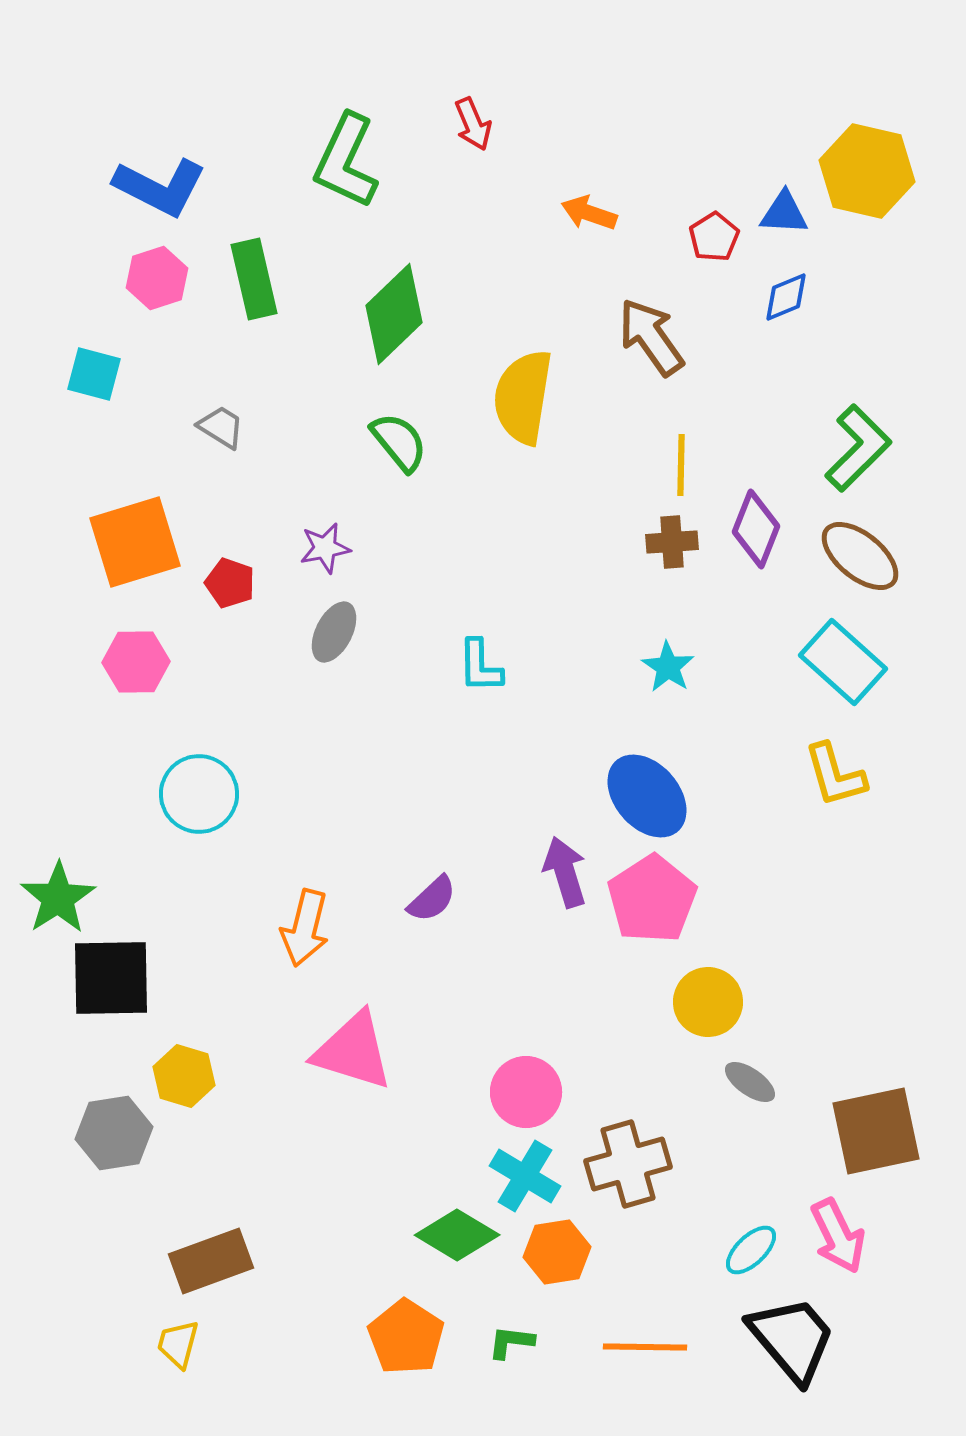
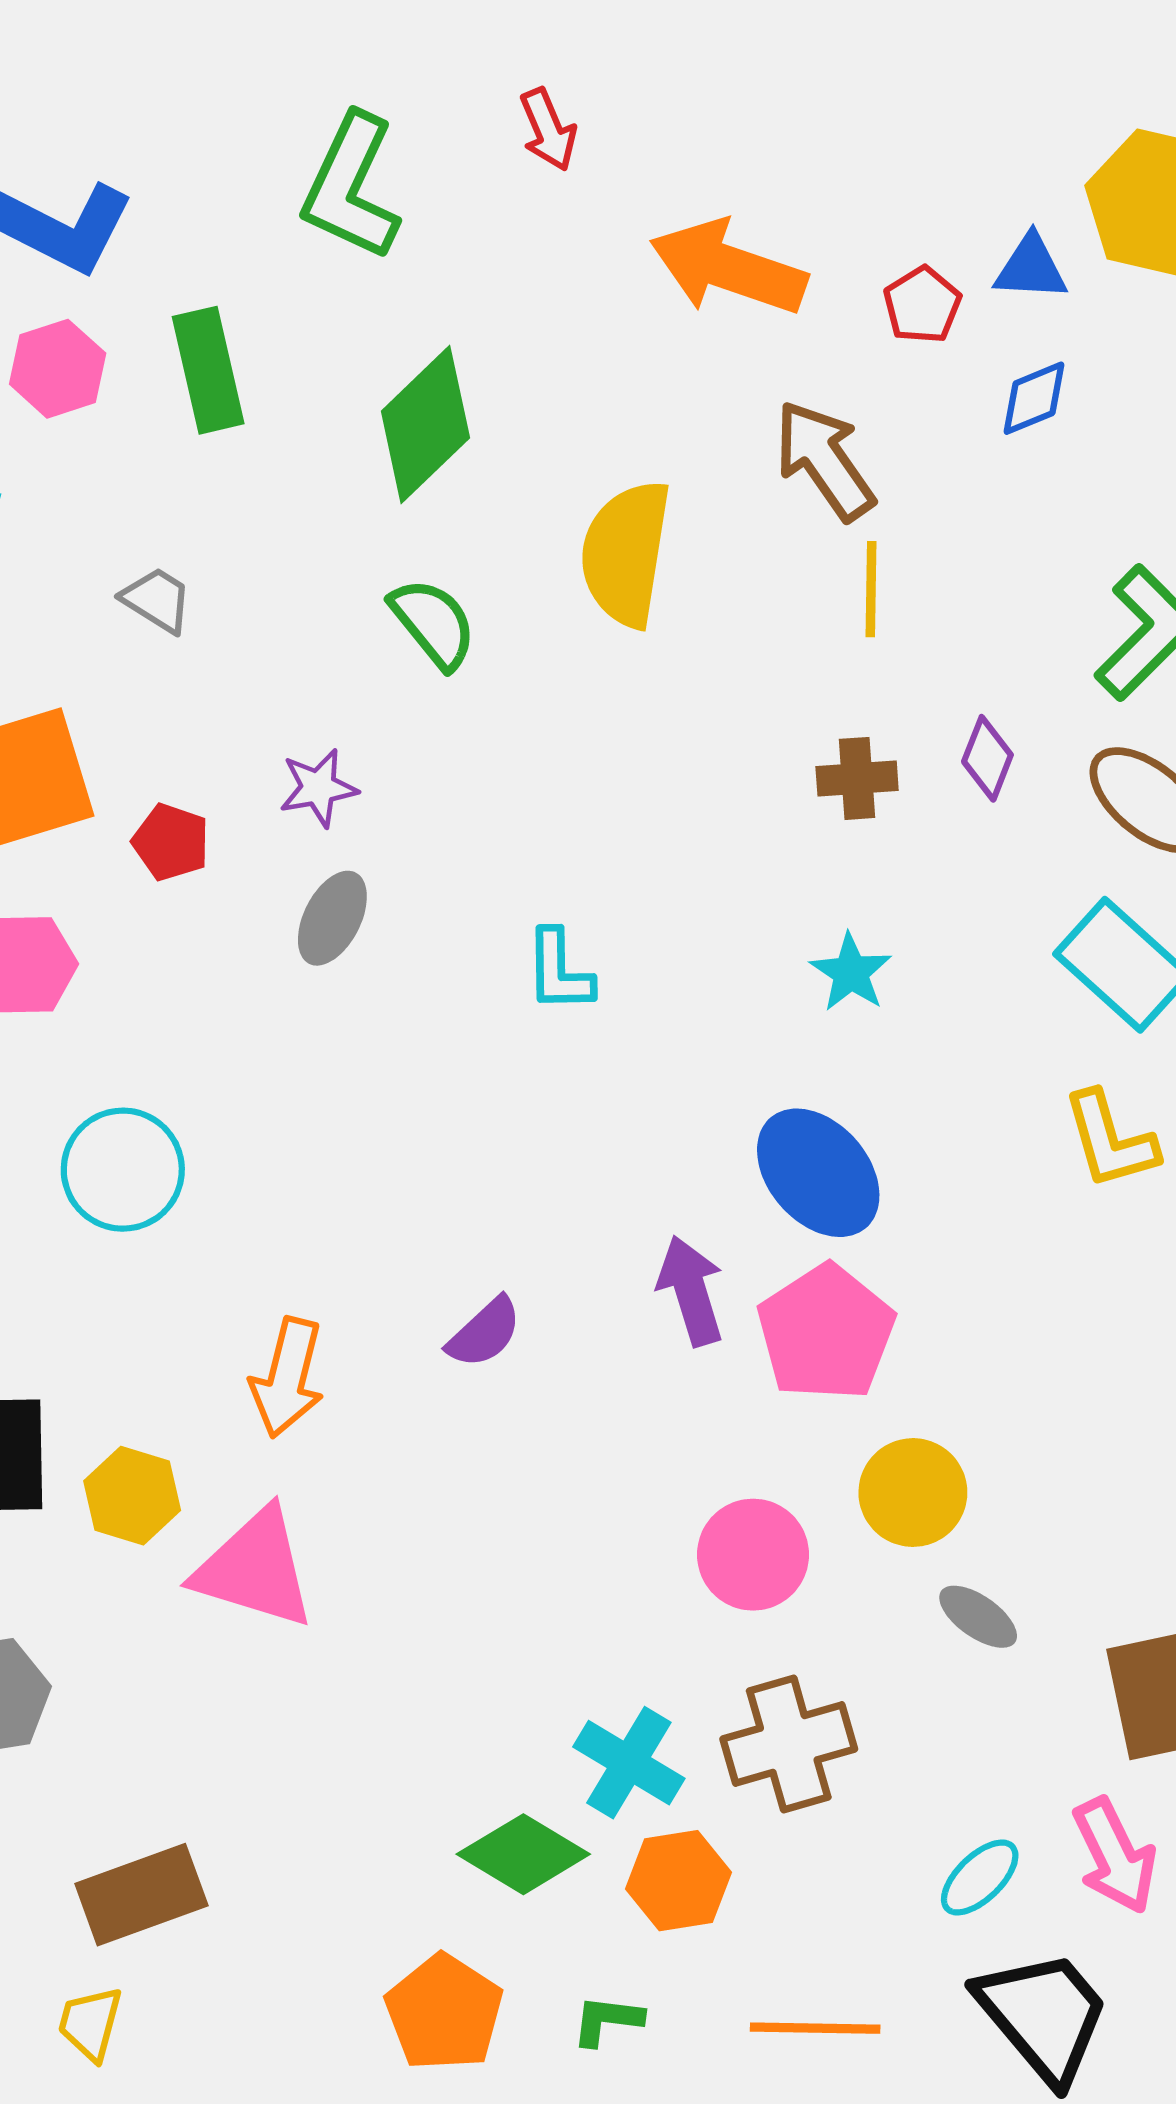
orange arrow: (589, 213) -> (728, 268), size x1.8
yellow line: (681, 465) -> (871, 589), moved
purple diamond: (756, 529) -> (987, 758), size x0.7
pink triangle: (353, 1051) -> (255, 1569), moved
yellow hexagon: (184, 1076) -> (132, 1496), moved
pink circle: (526, 1092) -> (753, 1555), moved

